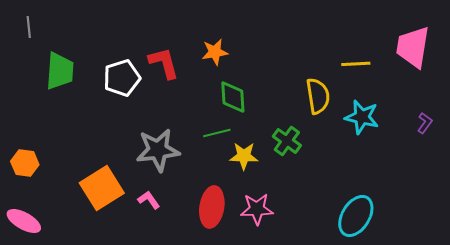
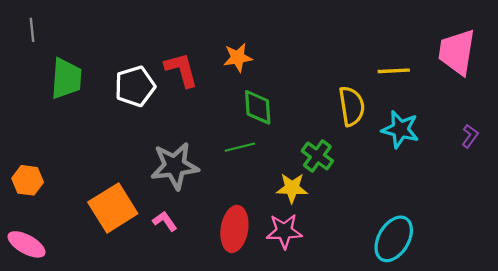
yellow star: (244, 156) -> (292, 188), moved

